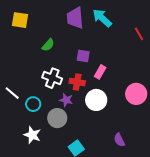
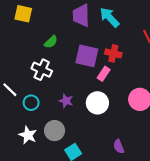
purple square: (83, 56) -> (87, 56), size x1.6
white cross: (52, 78) -> (42, 70), moved
red cross: (77, 82) -> (113, 53), moved
gray circle: (57, 118) -> (55, 131), moved

